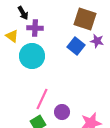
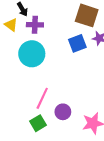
yellow triangle: (12, 36) -> (11, 25), moved
blue square: (76, 46) -> (77, 43), turned 30

